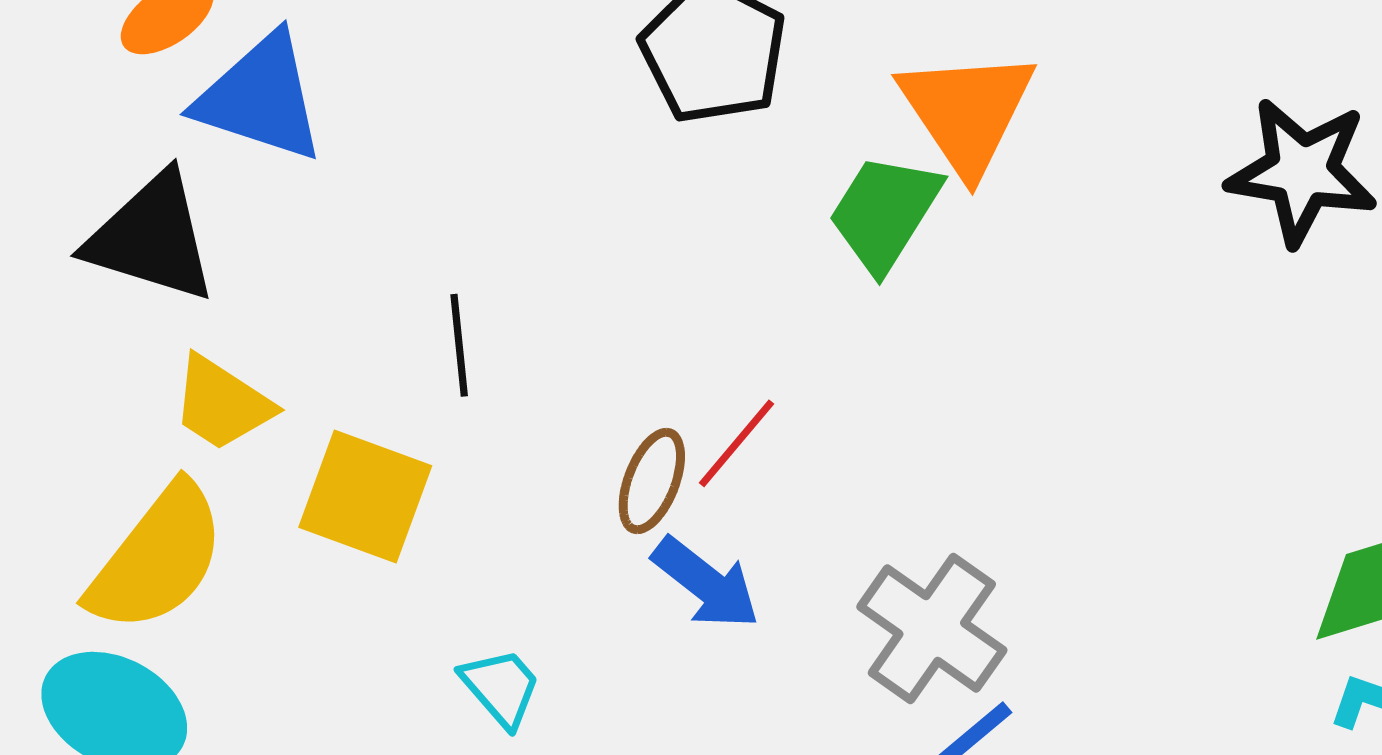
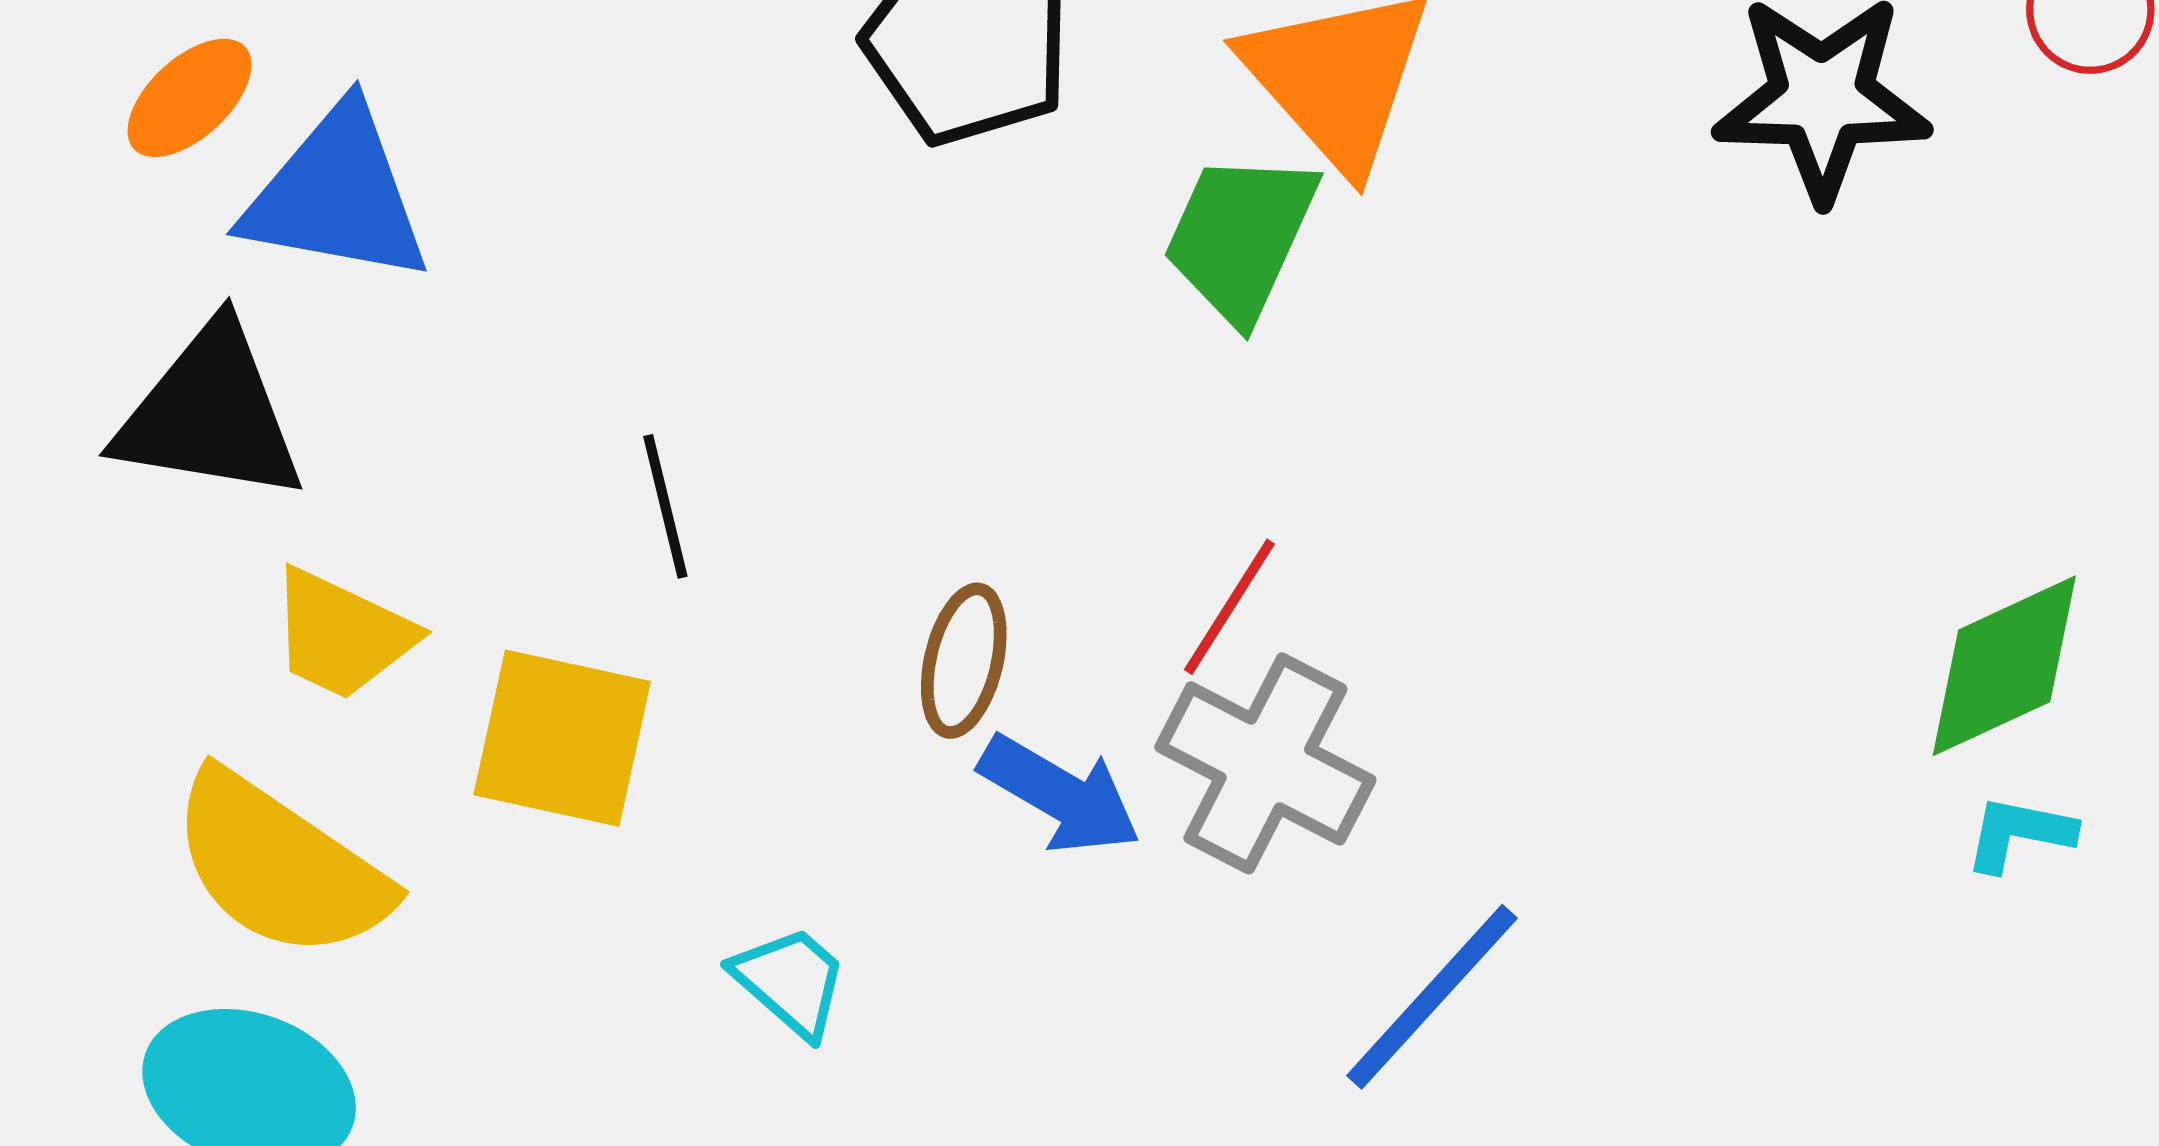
red line: (737, 443) -> (1229, 607), moved
yellow semicircle: (157, 558) -> (280, 866), turned 94
gray cross: (932, 628) -> (1265, 763), moved

